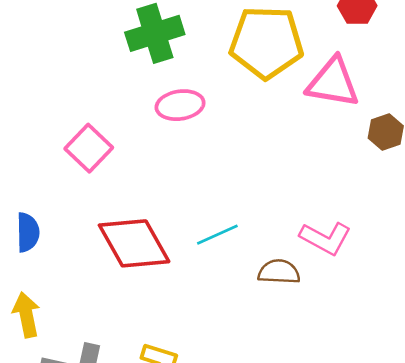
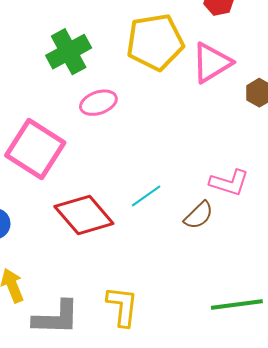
pink triangle: (333, 83) -> (212, 63), turned -30
pink square: (89, 148) -> (35, 149), size x1.6
brown semicircle: (279, 272) -> (199, 215), turned 144

